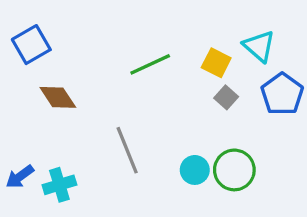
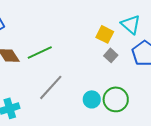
green line: (150, 64) -> (40, 52), moved
gray line: (127, 150) -> (51, 87), turned 64

